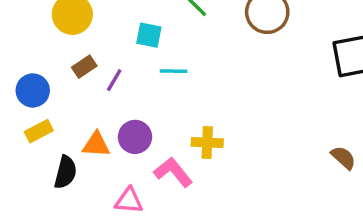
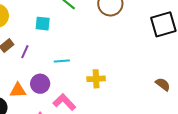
cyan line: (174, 71) -> (62, 61), moved
yellow cross: (207, 143) -> (96, 79), moved

